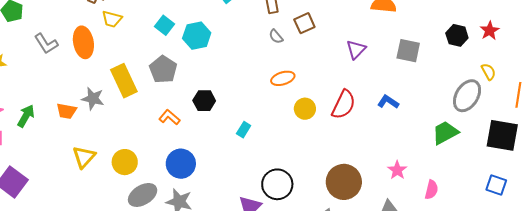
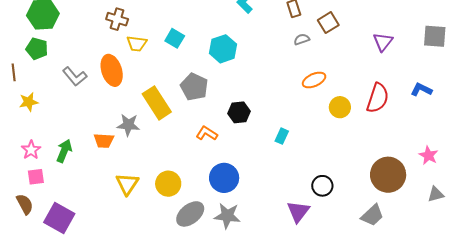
cyan square: (165, 25) -> (175, 38), moved
gray semicircle: (276, 36) -> (302, 39), turned 119
pink star: (397, 170) -> (428, 155), moved
black circle: (277, 184) -> (322, 186), size x0.7

